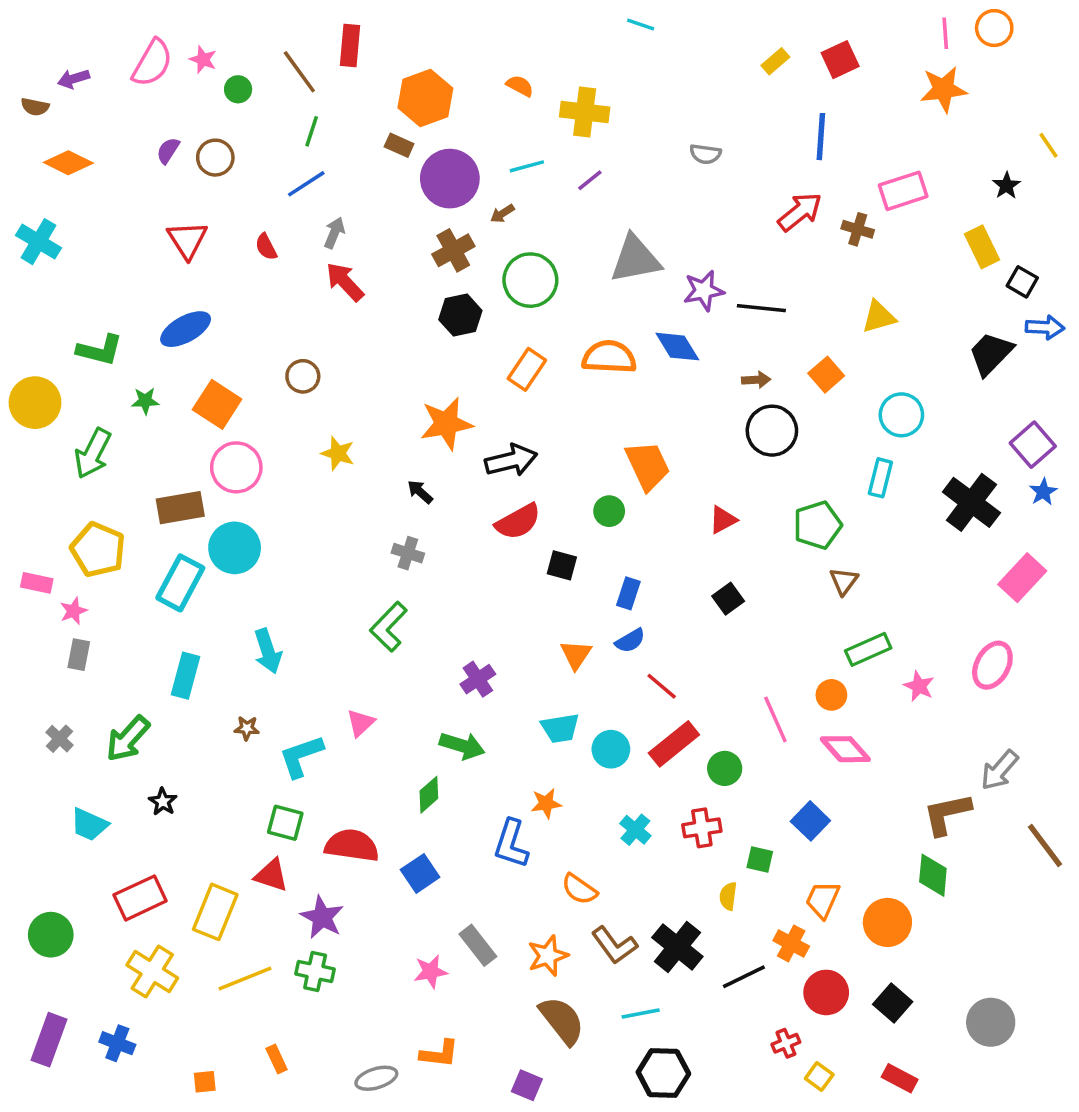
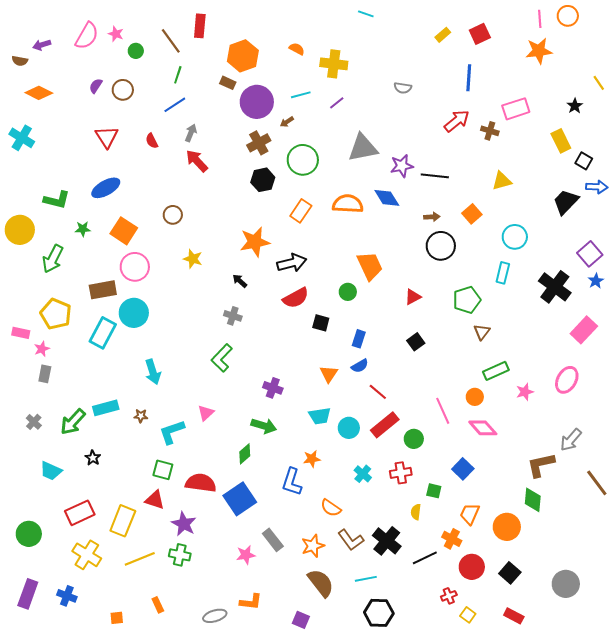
cyan rectangle: (186, 676) -> (106, 408), moved, turned 60
purple cross: (478, 679) -> (273, 388), turned -36
pink star: (919, 686) -> (525, 392), turned 30
blue square: (420, 873) -> (240, 499), size x1.5

